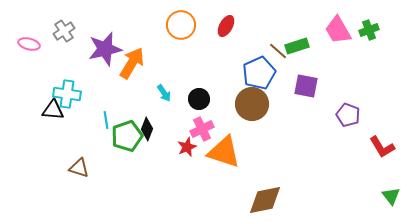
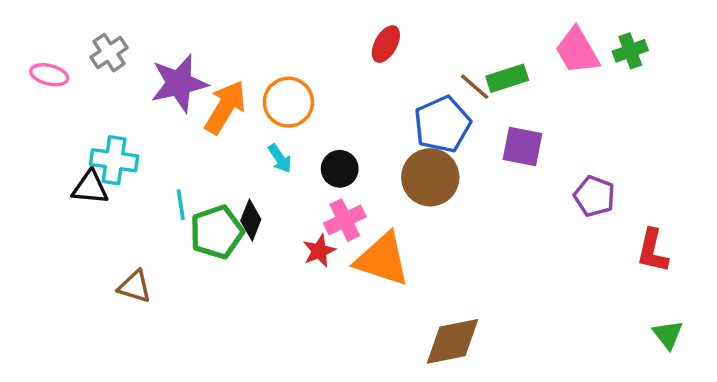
orange circle: (181, 25) -> (288, 102), moved
red L-shape: (382, 147) -> (652, 251), turned 44

